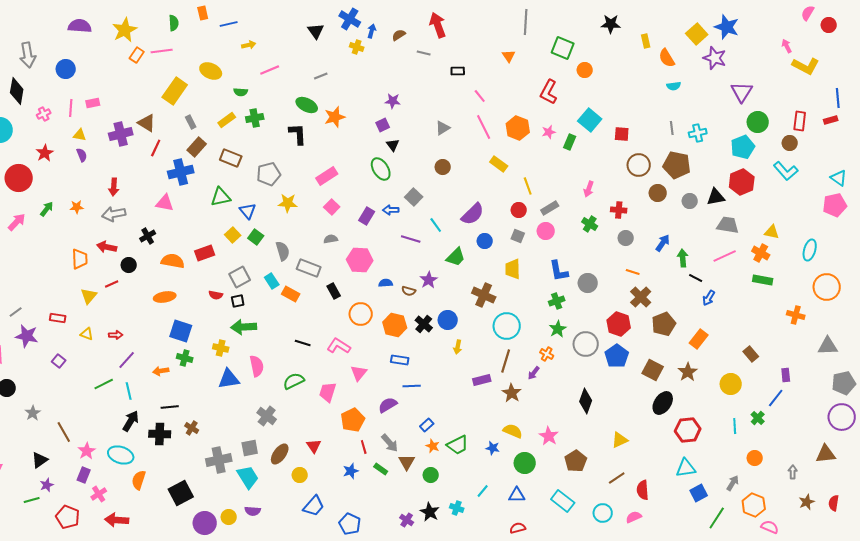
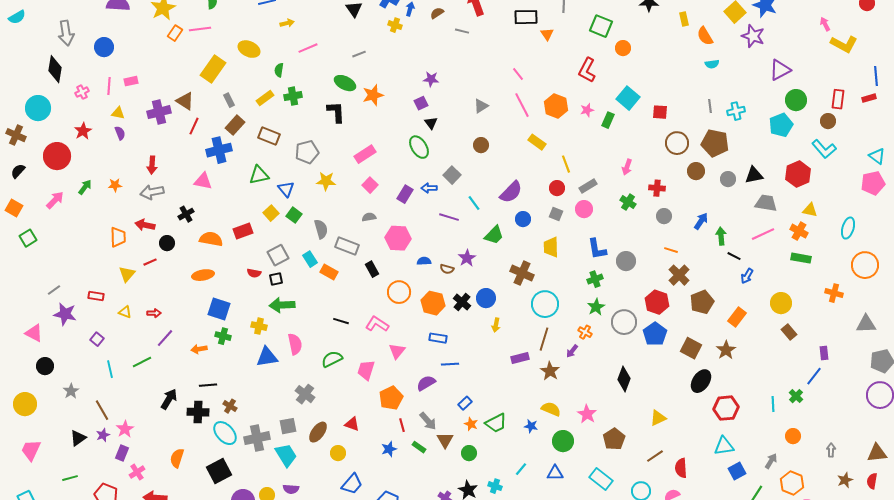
black rectangle: (458, 71) -> (526, 17), moved, size x1.6
green semicircle: (241, 92) -> (279, 70), turned 96
purple triangle: (742, 92) -> (780, 70), turned 30
red hexagon: (742, 182) -> (798, 174), moved
yellow circle: (731, 384) -> (781, 303), moved
cyan line: (129, 391) -> (110, 369), moved
red triangle: (314, 446) -> (352, 424), turned -35
brown triangle: (826, 454) -> (877, 453), moved
cyan ellipse: (121, 455) -> (225, 433), moved, turned 30
purple star: (47, 485) -> (103, 435), moved

